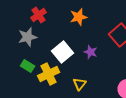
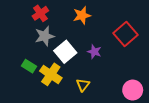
gray star: (28, 37) -> (45, 36), moved
yellow cross: (49, 74) -> (51, 74), turned -30

